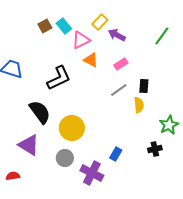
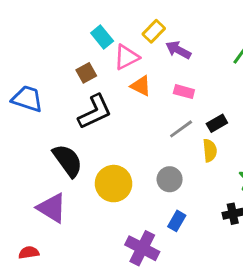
brown square: (45, 26) -> (86, 73), moved
pink rectangle: (121, 64) -> (184, 92), turned 48
black rectangle: (144, 86) -> (217, 123), turned 56
gray circle: (65, 158) -> (170, 179), moved

